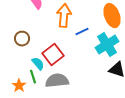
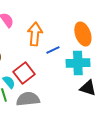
cyan cross: (107, 45) -> (78, 63), turned 30

